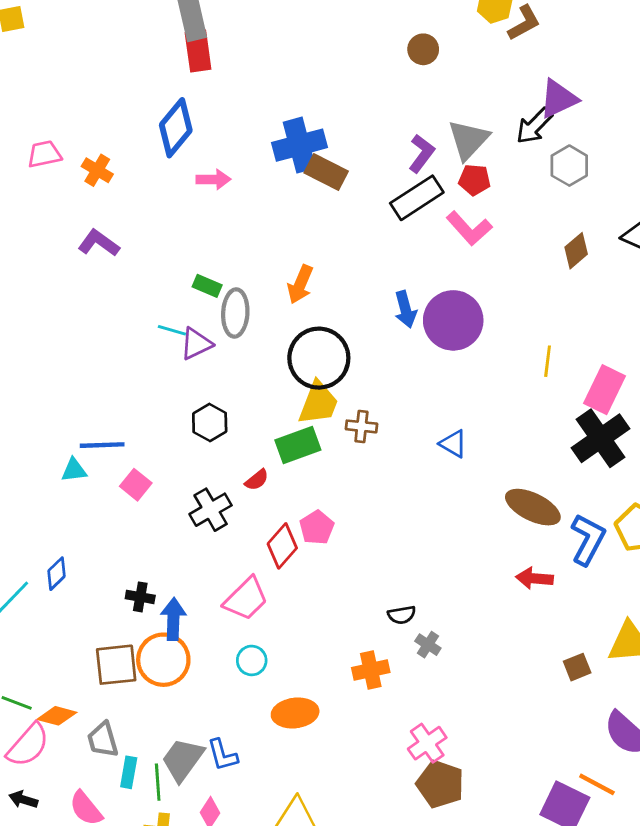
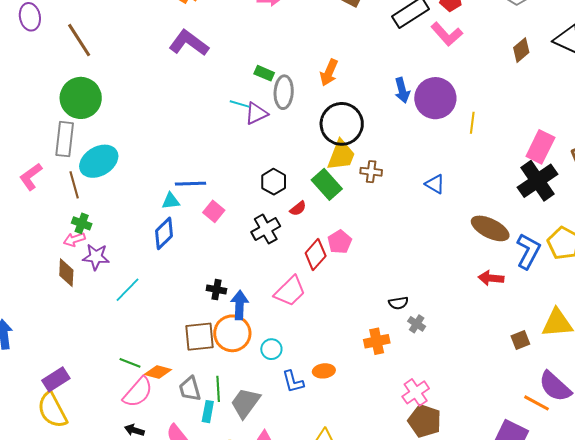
purple L-shape: (99, 243) -> (189, 43), size x1.4
yellow line: (548, 361) -> (472, 123), moved
black hexagon: (210, 423) -> (274, 182), moved
green rectangle: (298, 445) -> (327, 184), turned 68
blue diamond: (57, 574) -> (164, 233), moved, size x1.4
cyan circle: (252, 660) -> (271, 349), moved
orange ellipse: (295, 713) -> (324, 371), size x0.7
blue L-shape: (222, 755) -> (293, 382), moved
green line: (158, 782) -> (218, 389), moved
orange line: (597, 784) -> (536, 403), moved

